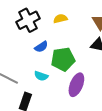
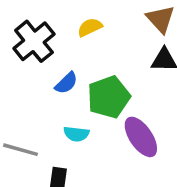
purple ellipse: (76, 85) -> (141, 137), turned -45

